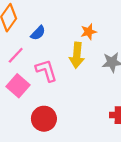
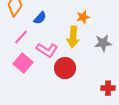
pink L-shape: (46, 71) -> (47, 50), turned 140
red circle: (44, 119) -> (65, 68), moved

